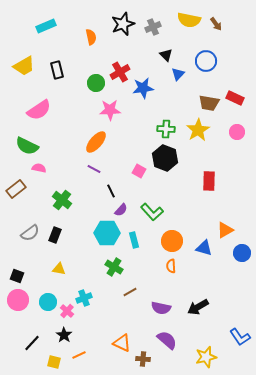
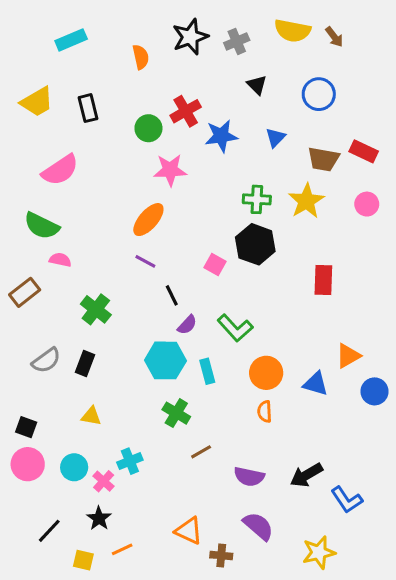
blue triangle: (178, 74) -> (275, 137), moved
blue L-shape: (240, 337) -> (347, 500), moved

